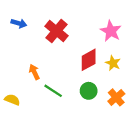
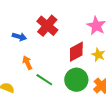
blue arrow: (19, 23) -> (19, 37), moved
green circle: (89, 91) -> (76, 80), size x1.5

